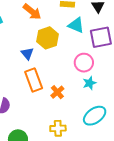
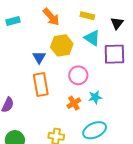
pink circle: (84, 63) -> (78, 75), moved
orange cross: (57, 92) -> (74, 103), moved

